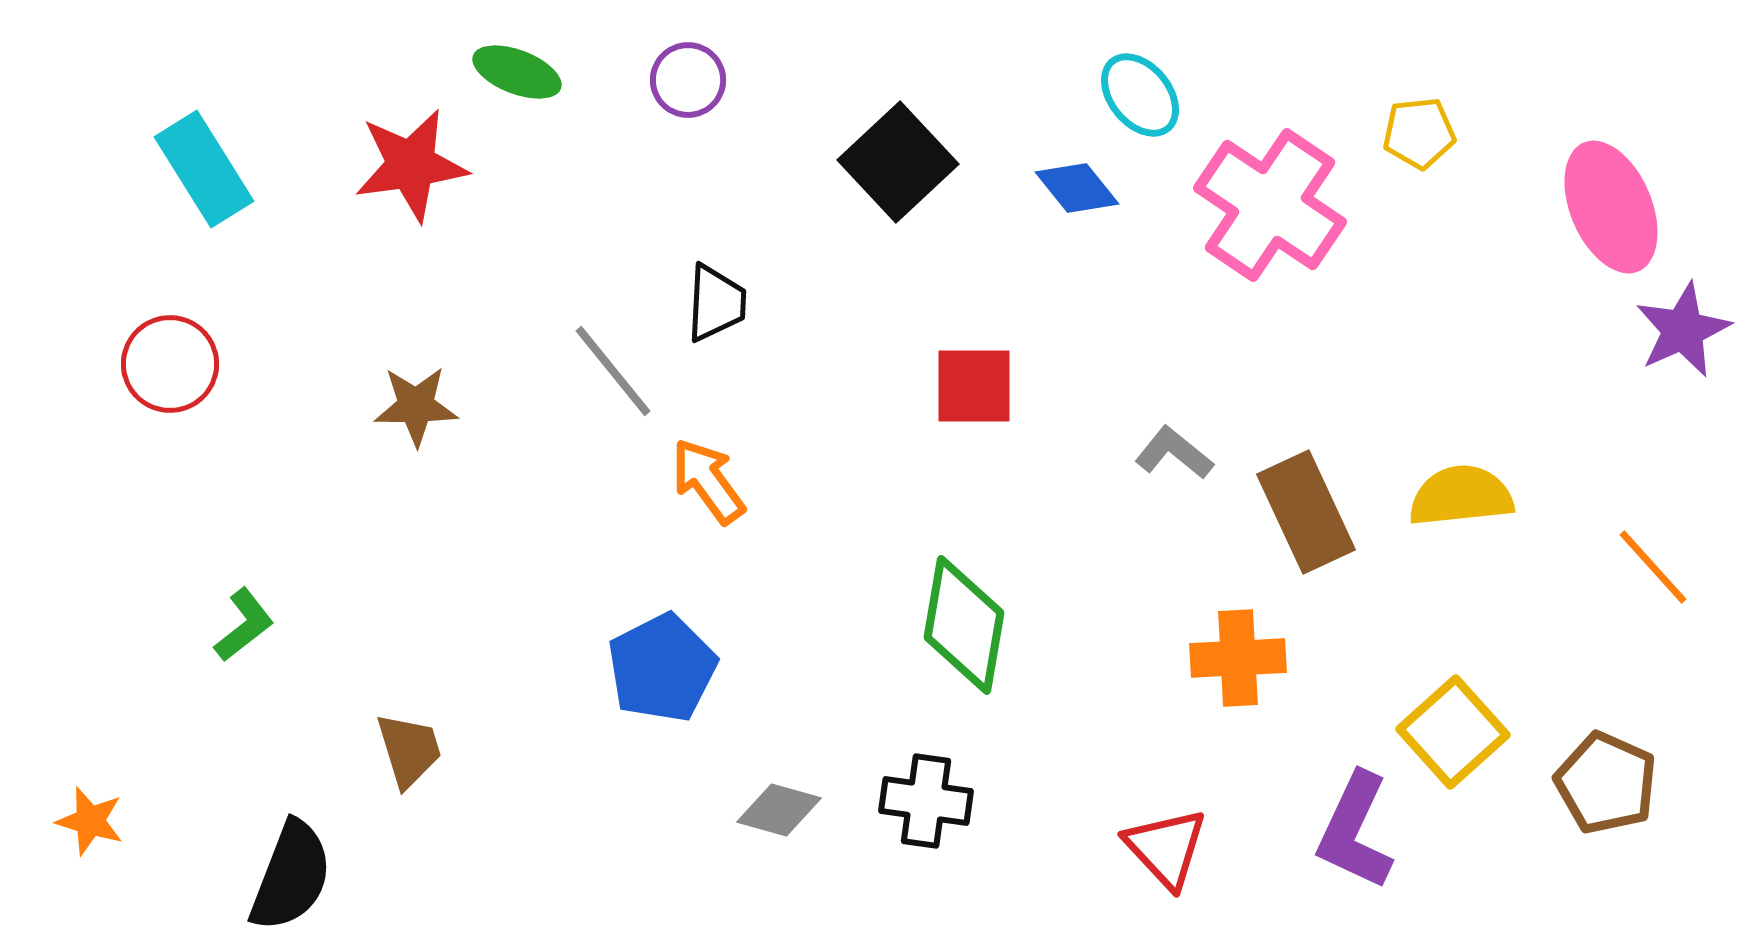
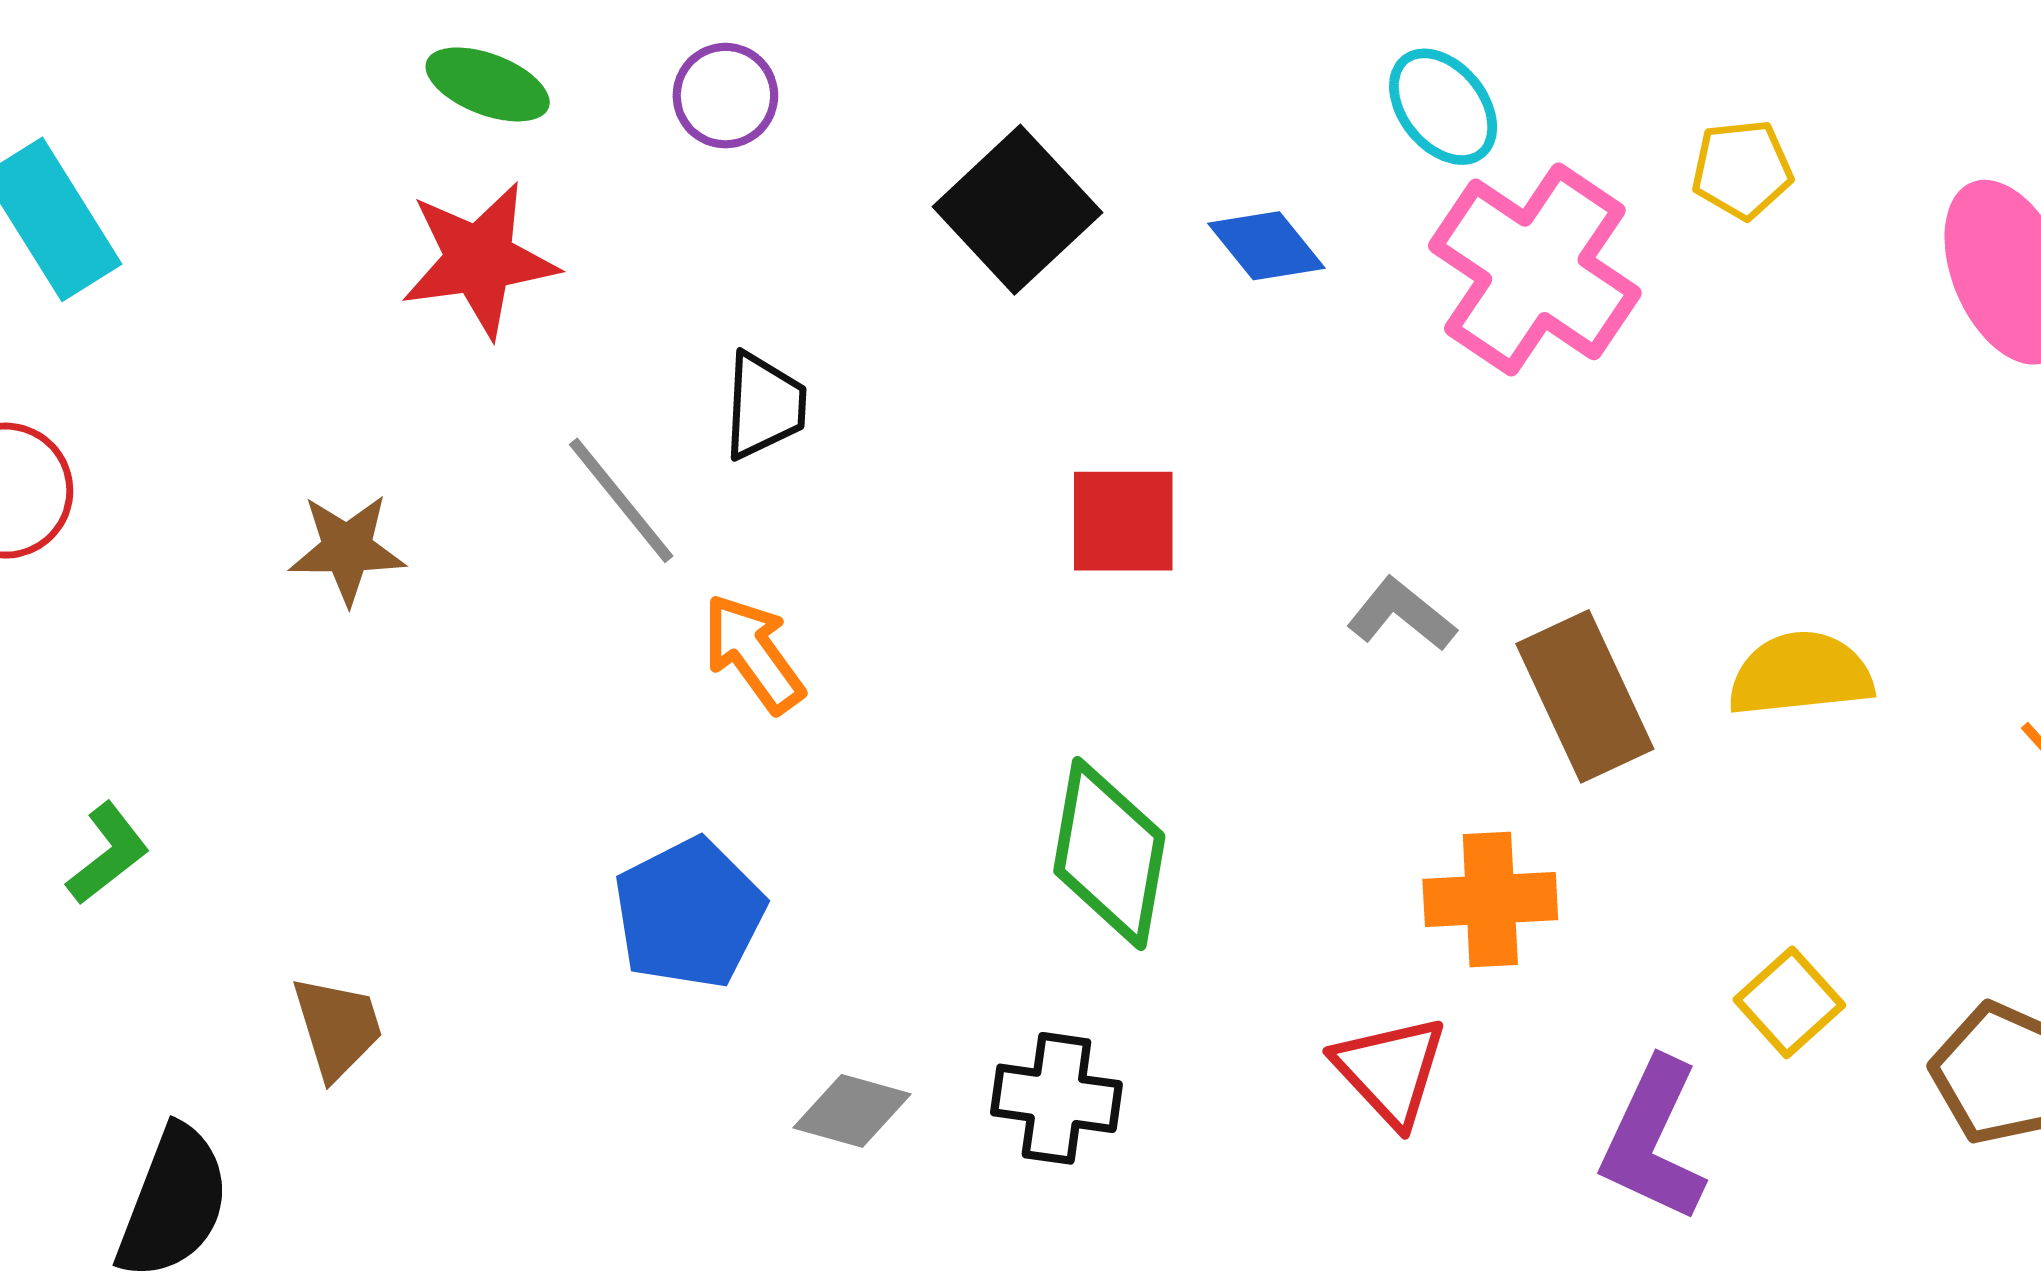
cyan ellipse: (1140, 95) -> (1443, 107), moved
red star: (411, 165) -> (479, 260), moved
yellow square: (1453, 732) -> (1789, 1002), size x0.7
red triangle: (1166, 848) -> (1390, 1071), moved

